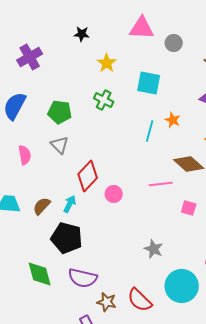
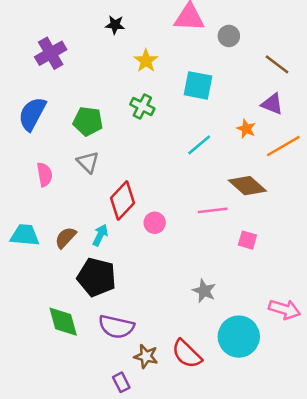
orange star: (173, 120) -> (246, 129), moved
cyan line: (150, 131) -> (199, 145), turned 35

